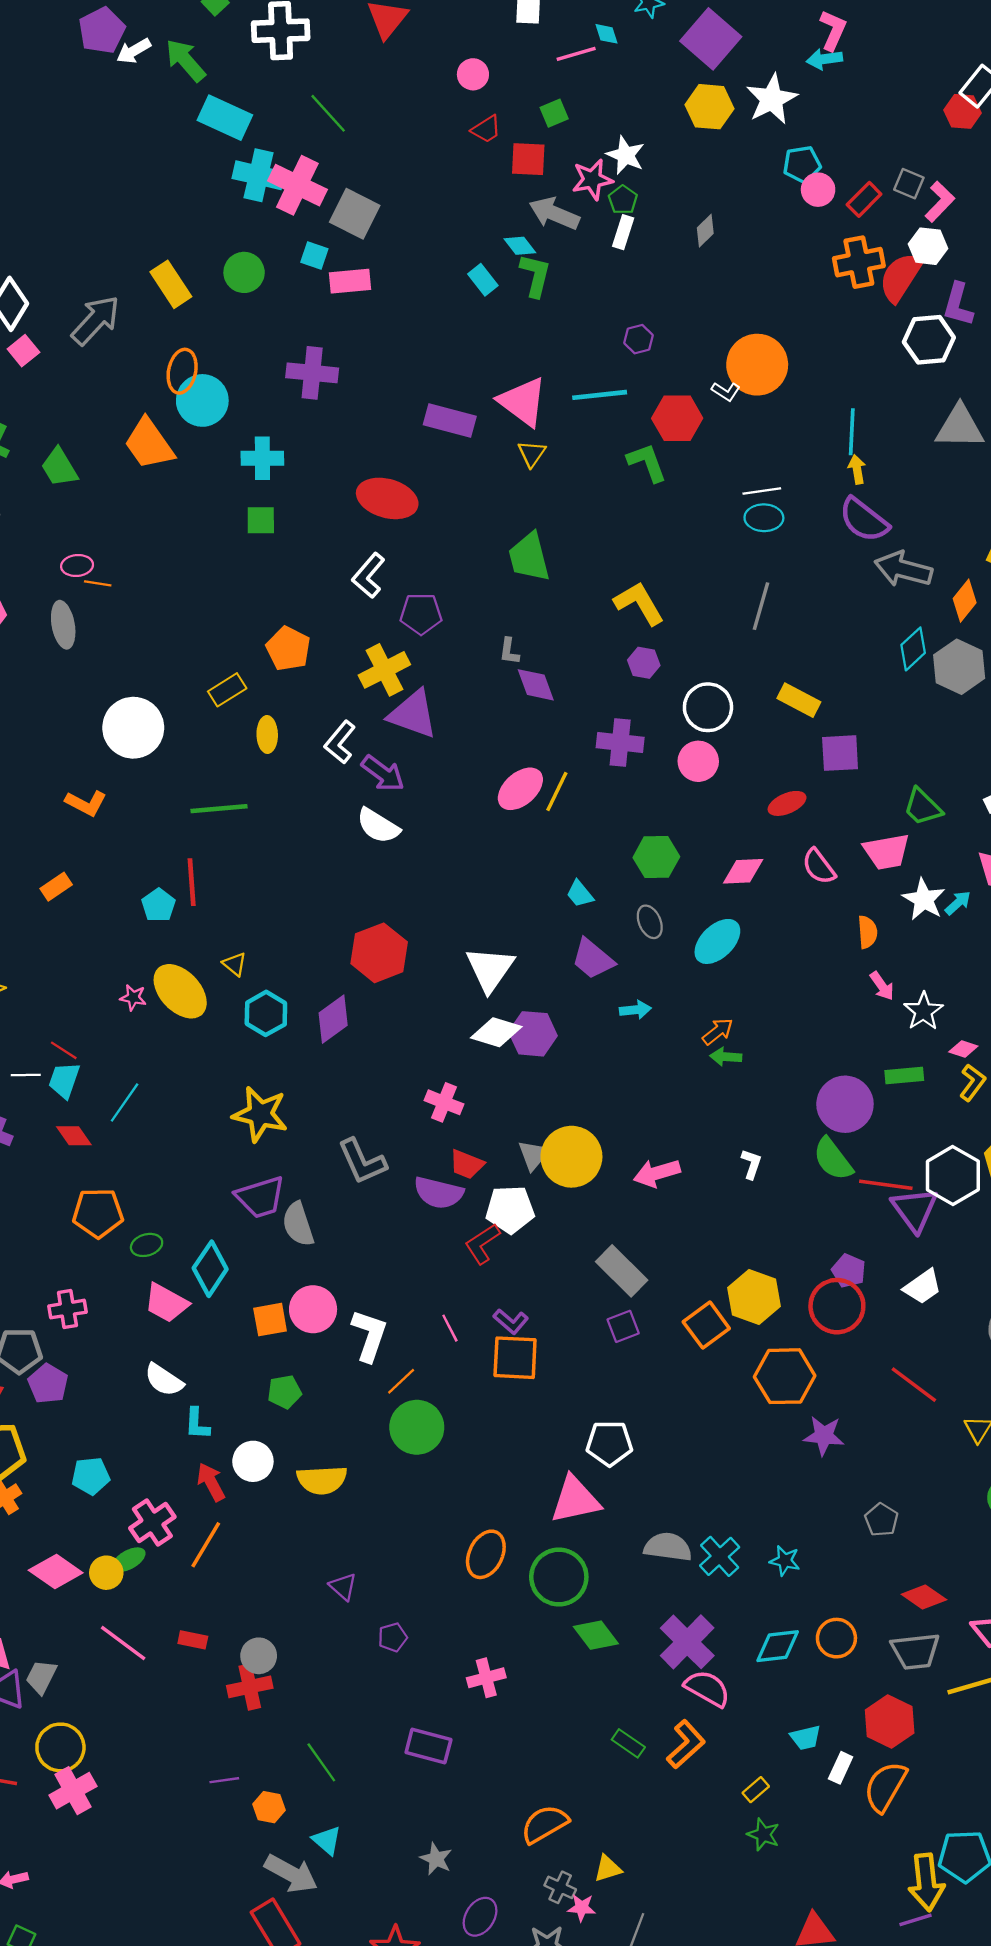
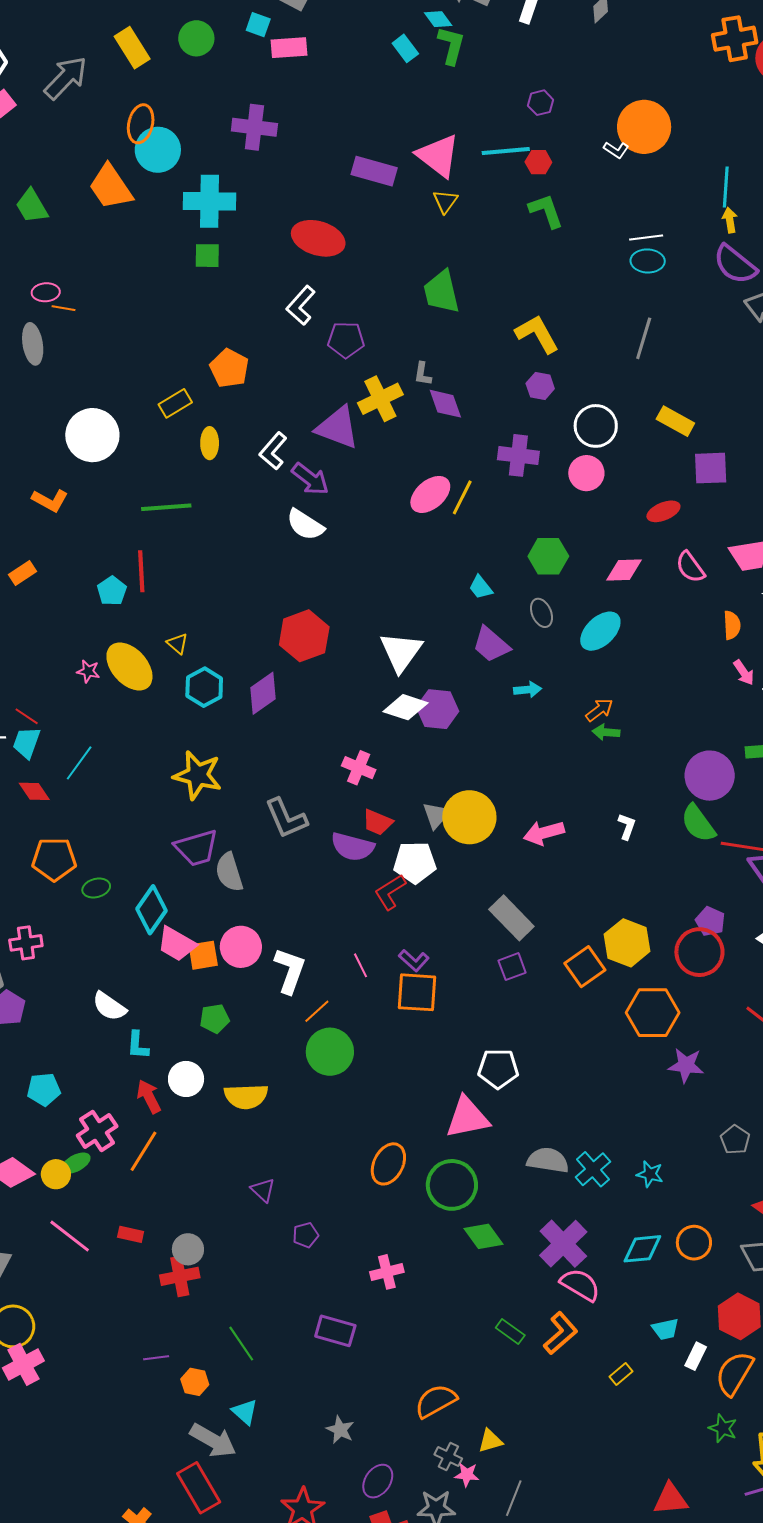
red hexagon: (677, 418) -> (538, 162), moved, size x0.6
cyan cross: (262, 458) -> (210, 201), size x1.4
yellow cross: (384, 670) -> (380, 399), moved
pink trapezoid: (166, 1303) -> (177, 944), moved
green star: (763, 1834) -> (723, 1428), moved

